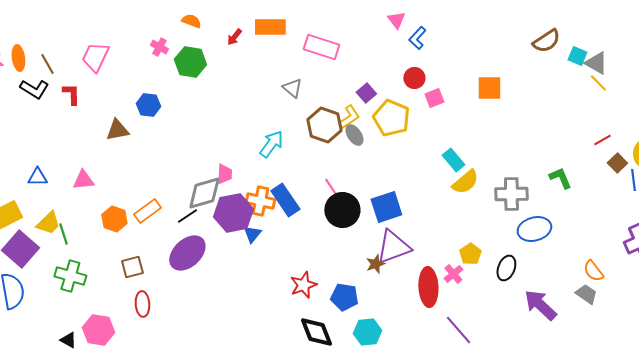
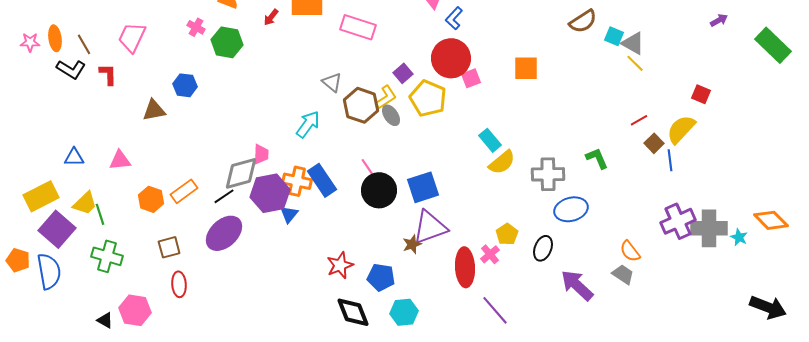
red circle: (414, 78) -> (451, 58), size x1.8
gray triangle: (292, 88) -> (332, 82), moved

